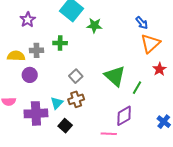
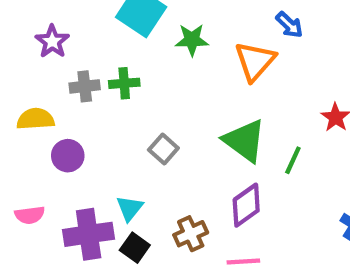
orange triangle: (150, 43) -> (255, 61), moved
gray cross: (36, 50) -> (85, 86), moved
brown cross: (76, 99) -> (191, 234), moved
purple diamond: (124, 116) -> (246, 205), moved
black square: (65, 126) -> (135, 248), moved

